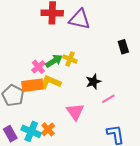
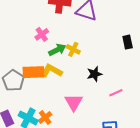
pink cross: (38, 67) -> (42, 34), moved
pink line: (108, 99) -> (116, 93), moved

